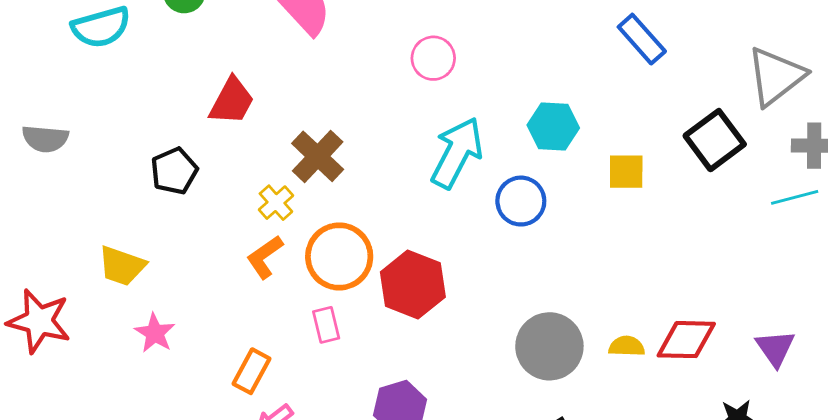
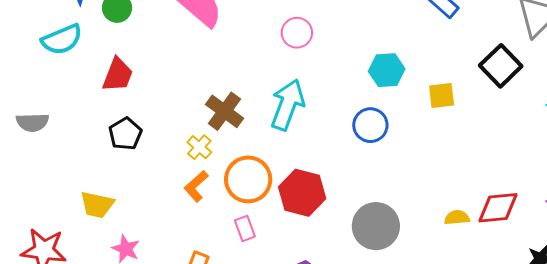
red trapezoid: (232, 101) -> (118, 75), moved
cyan arrow: (457, 153) -> (288, 105), moved
gray circle: (549, 346) -> (376, 226), moved

